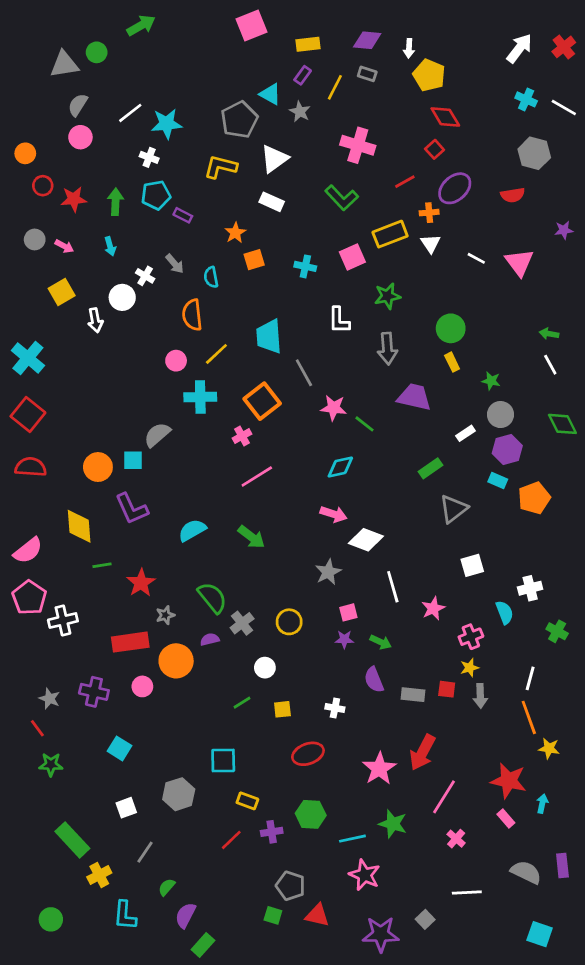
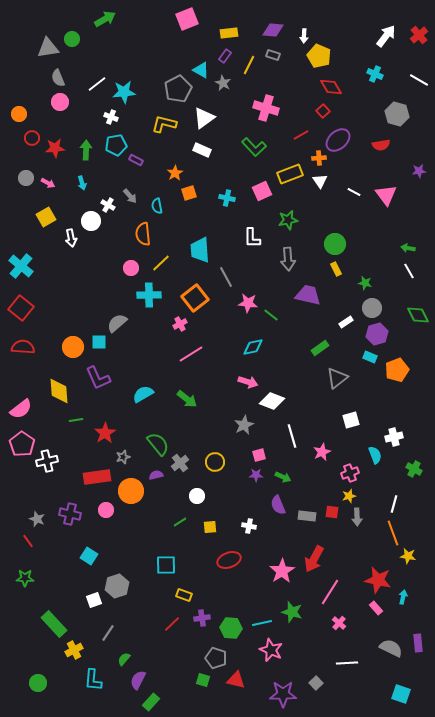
cyan cross: (526, 99) -> (375, 74), moved
gray semicircle: (78, 105) -> (58, 78), turned -54
green star: (51, 765) -> (25, 578), moved
gray hexagon: (179, 794) -> (117, 586), moved
green hexagon: (311, 814) -> (231, 628), moved

